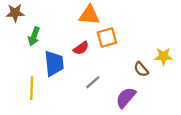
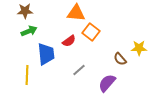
brown star: (15, 13) -> (25, 11), moved
green arrow: (34, 36) -> (29, 31), turned -133
orange square: (107, 37) -> (91, 32), turned -36

